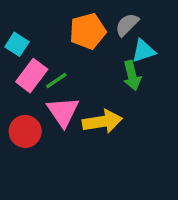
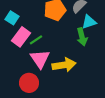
red circle: (25, 131) -> (29, 83), moved

